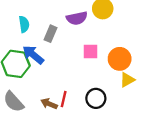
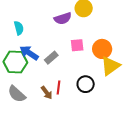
gray rectangle: (51, 34) -> (51, 58), moved, turned 32
yellow triangle: (127, 80) -> (110, 66), size x1.5
brown arrow: (49, 104) -> (47, 93), turned -144

